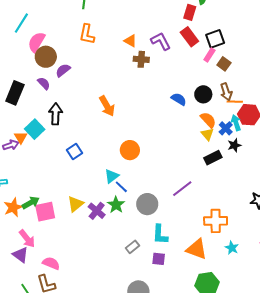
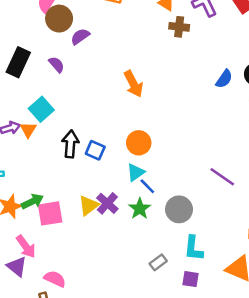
purple semicircle: (44, 83) -> (57, 64), moved
blue semicircle: (179, 99) -> (224, 79), turned 91
black arrow: (56, 114) -> (70, 144), moved
orange triangle: (21, 137) -> (28, 130), moved
orange circle: (130, 150) -> (139, 143), moved
blue square: (74, 151) -> (95, 150), moved, turned -35
purple line: (182, 189) -> (222, 177), moved, turned 70
purple cross: (97, 211) -> (107, 203), moved

